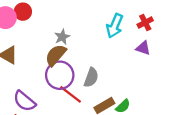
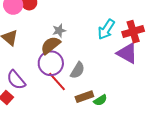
red cross: (145, 23) -> (133, 32), size x1.5
purple triangle: (143, 48) -> (127, 53), size x1.6

